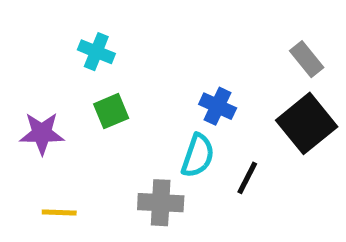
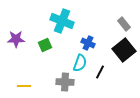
cyan cross: (96, 52) -> (62, 21), moved, size x1.6
purple star: (42, 133) -> (16, 39), moved

